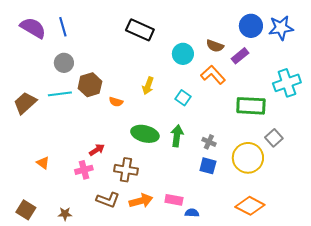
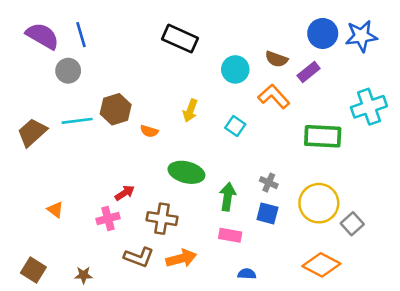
gray circle: (64, 63) -> (68, 71), moved
green arrow: (177, 136) -> (228, 197), moved
gray square: (274, 138) -> (352, 224), moved
pink rectangle: (174, 200) -> (230, 235), moved

